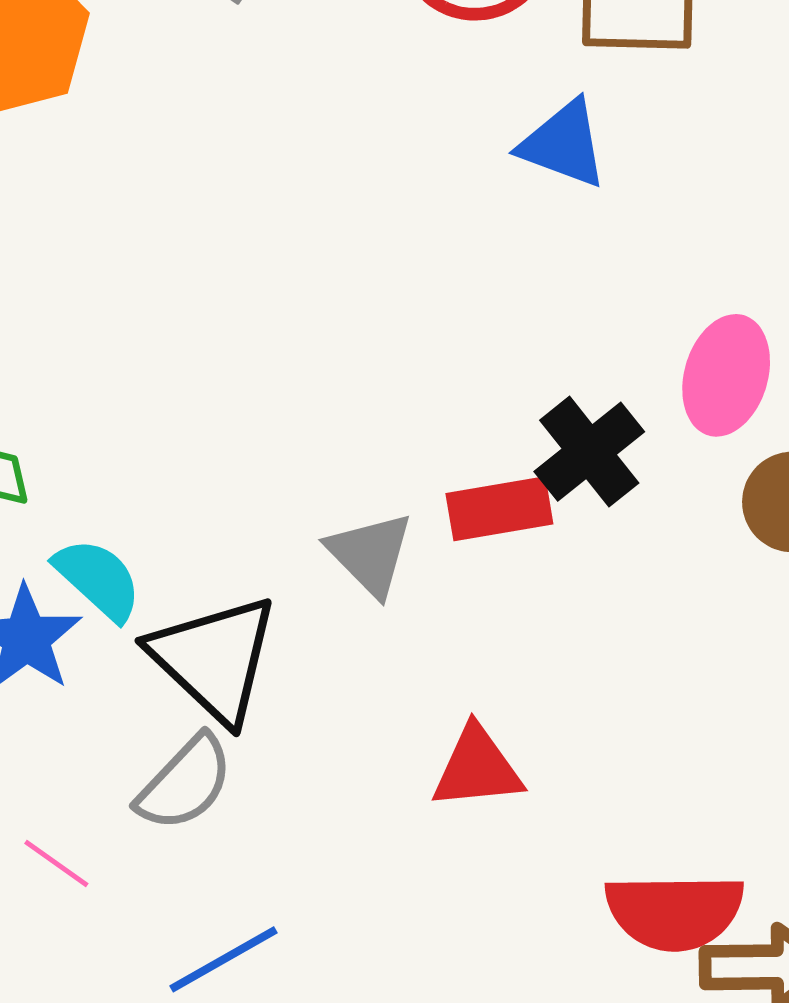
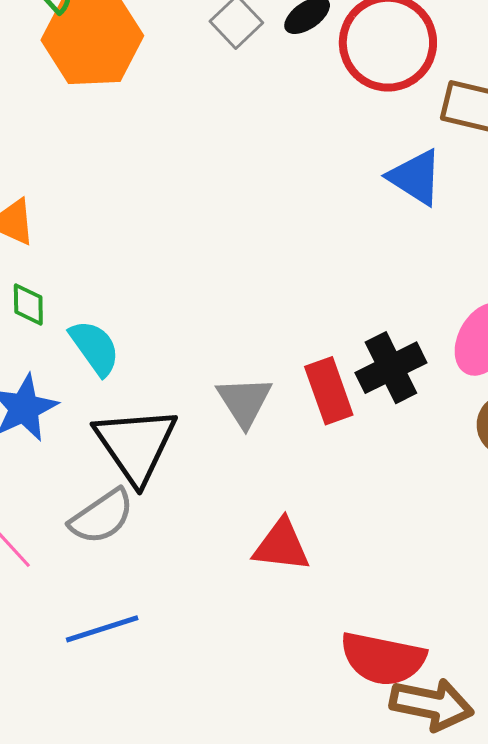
red rectangle: (499, 509) -> (329, 391), turned 68
cyan semicircle: (98, 579) -> (95, 348), moved

